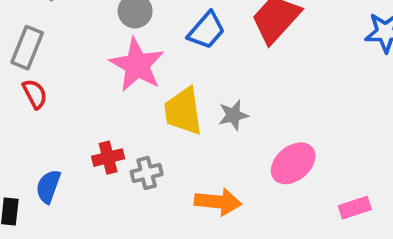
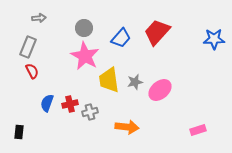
pink ellipse: (293, 163) -> (160, 90), moved
blue semicircle: (48, 186) -> (47, 103), moved

